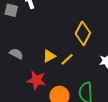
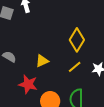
yellow line: (67, 59) -> (75, 67), moved

